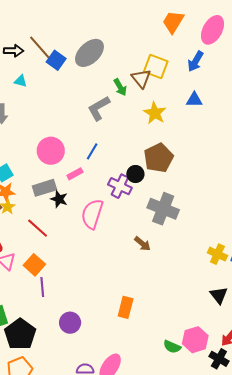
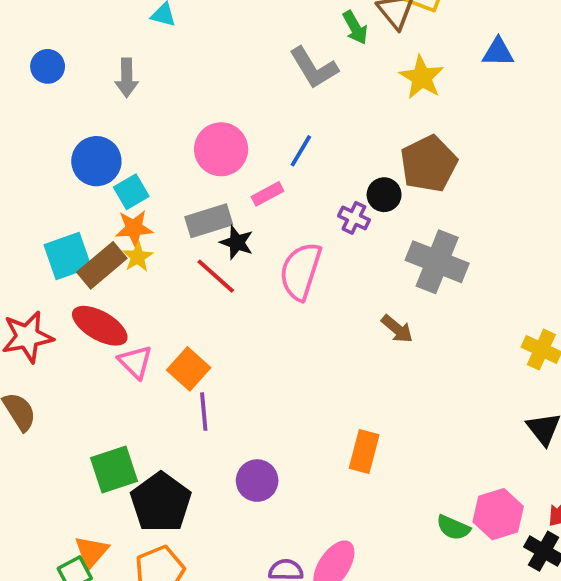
gray L-shape: (99, 108) -> (314, 68), turned -92
purple cross: (120, 186) -> (354, 218), size x0.7
red line: (38, 228) -> (216, 276), moved

